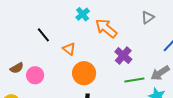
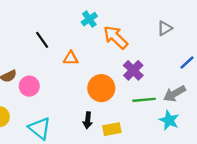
orange triangle: (69, 49) -> (71, 58), turned -40
orange circle: (84, 73) -> (101, 88), moved

